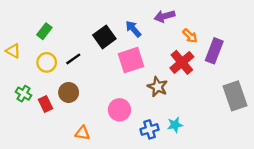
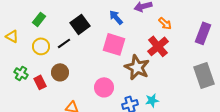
black square: (104, 37) -> (80, 24), moved
purple rectangle: (214, 51) -> (203, 33), moved
pink square: (131, 60) -> (114, 44), turned 35
brown star: (158, 87) -> (137, 67), size x1.4

